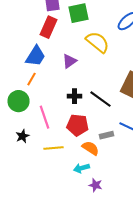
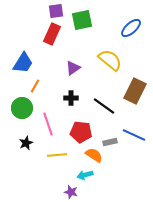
yellow semicircle: (98, 42) -> (110, 60), moved
blue trapezoid: (36, 56) -> (23, 63), moved
black cross: (75, 96) -> (71, 98), moved
purple star: (96, 185) -> (71, 192), moved

